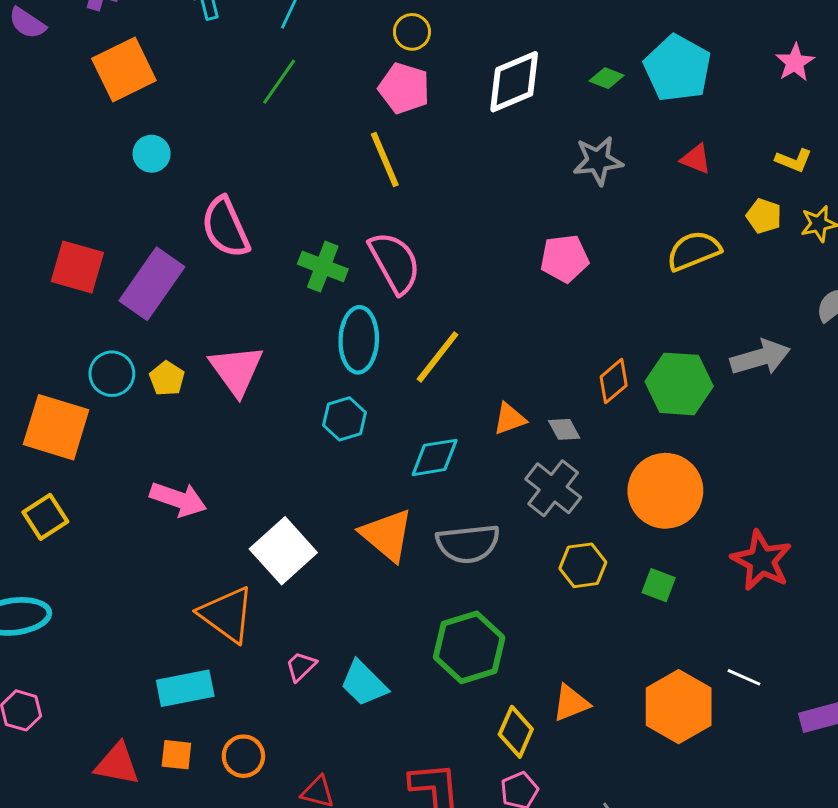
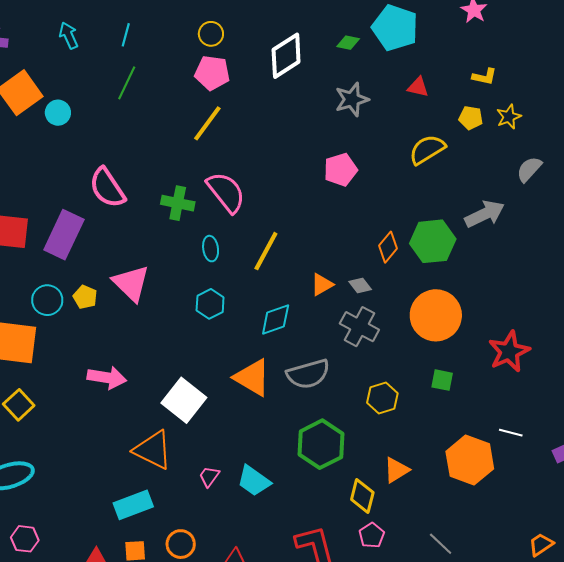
cyan circle: (152, 154) -> (58, 113), moved
yellow line: (385, 160) -> (207, 123), turned 69
cyan ellipse: (359, 340) -> (211, 249), size x0.6
red star: (762, 561) -> (509, 351), turned 30
yellow hexagon: (583, 565) -> (382, 398), moved

